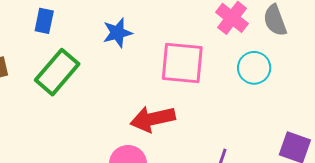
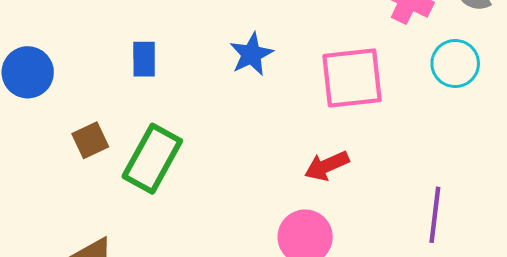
green rectangle: (57, 72) -> (152, 159), moved
red arrow: (153, 119) -> (327, 166), size x0.7

